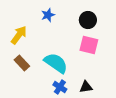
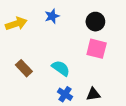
yellow arrow: (19, 35) -> (16, 24), moved, turned 36
cyan semicircle: (56, 63) -> (61, 68), size x0.7

